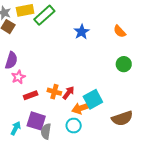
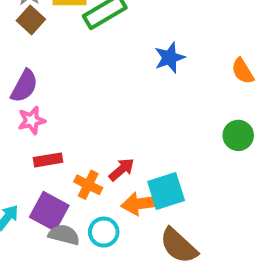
orange cross: (54, 92) -> (88, 185), moved
brown semicircle: (122, 118) -> (179, 246), moved, turned 50
cyan circle: (74, 126) -> (104, 232), moved
gray semicircle: (46, 131) -> (64, 235), turned 84

